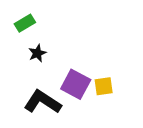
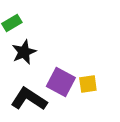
black star: (37, 53) -> (24, 52), size x1.4

